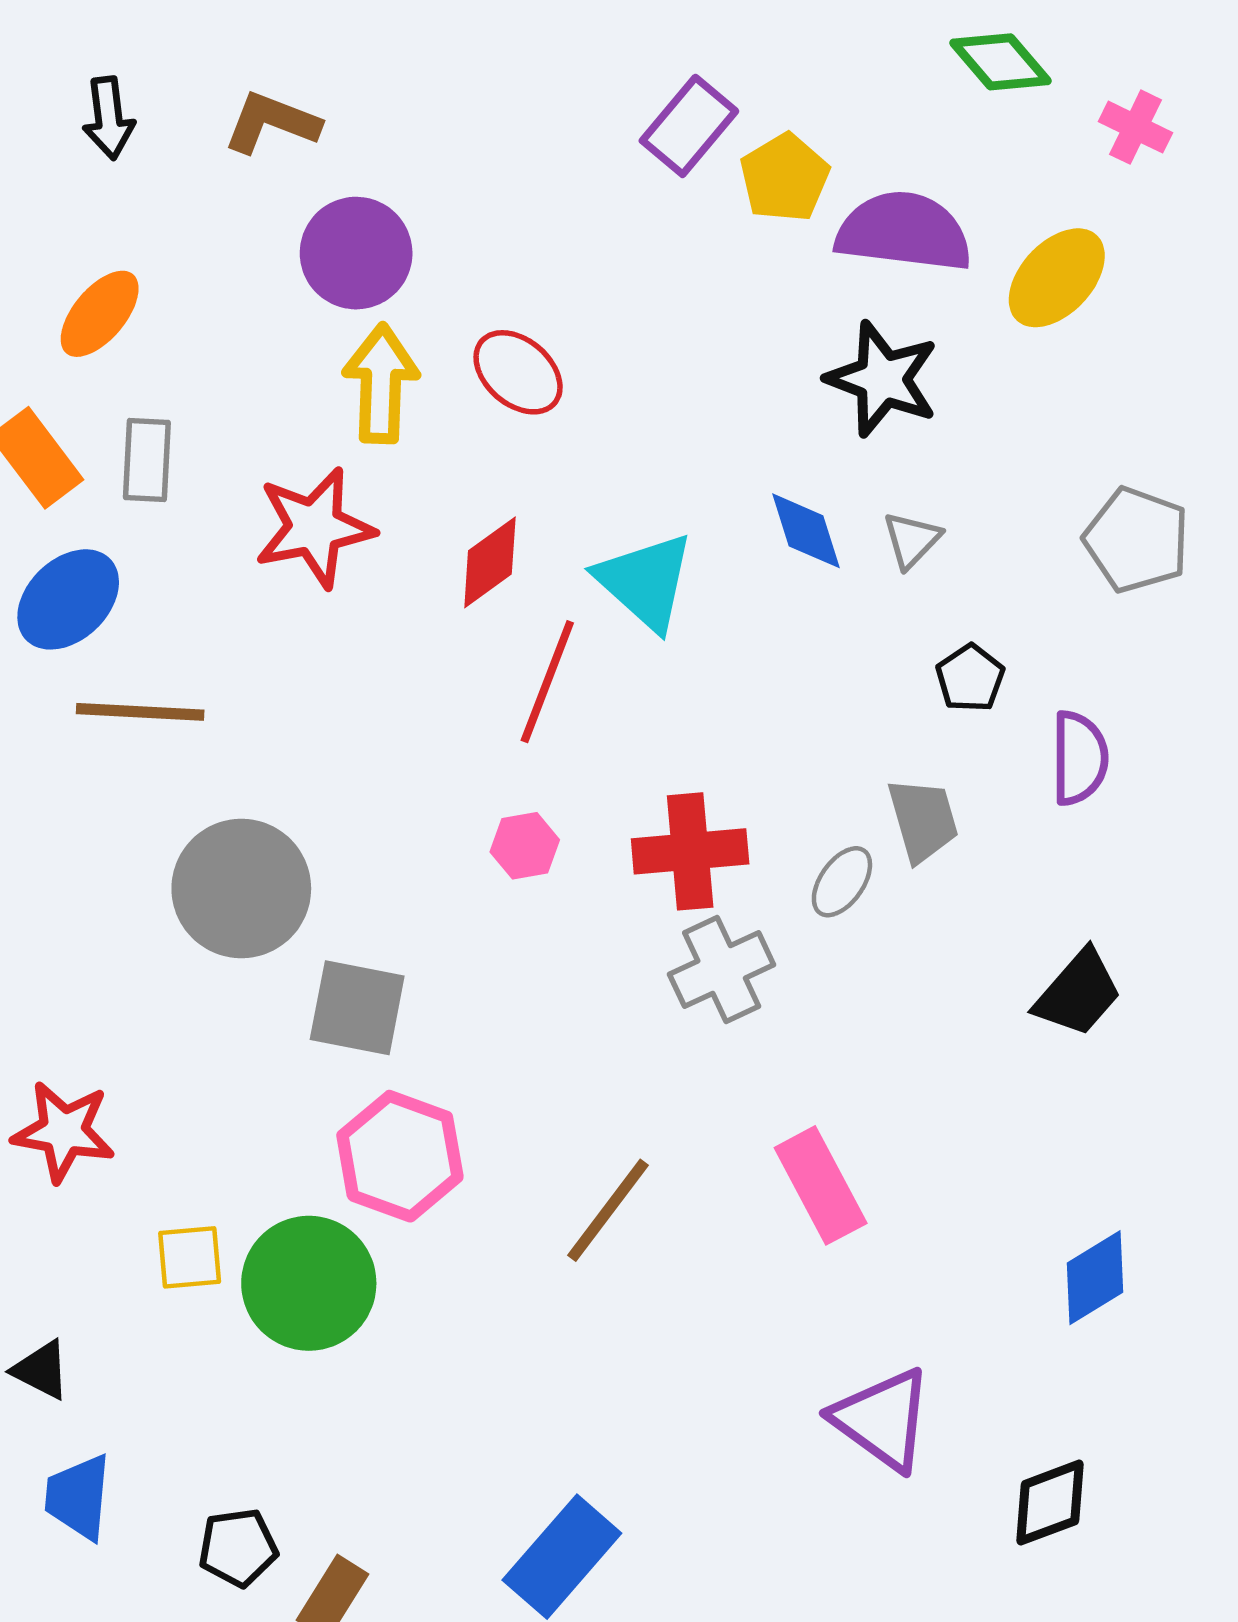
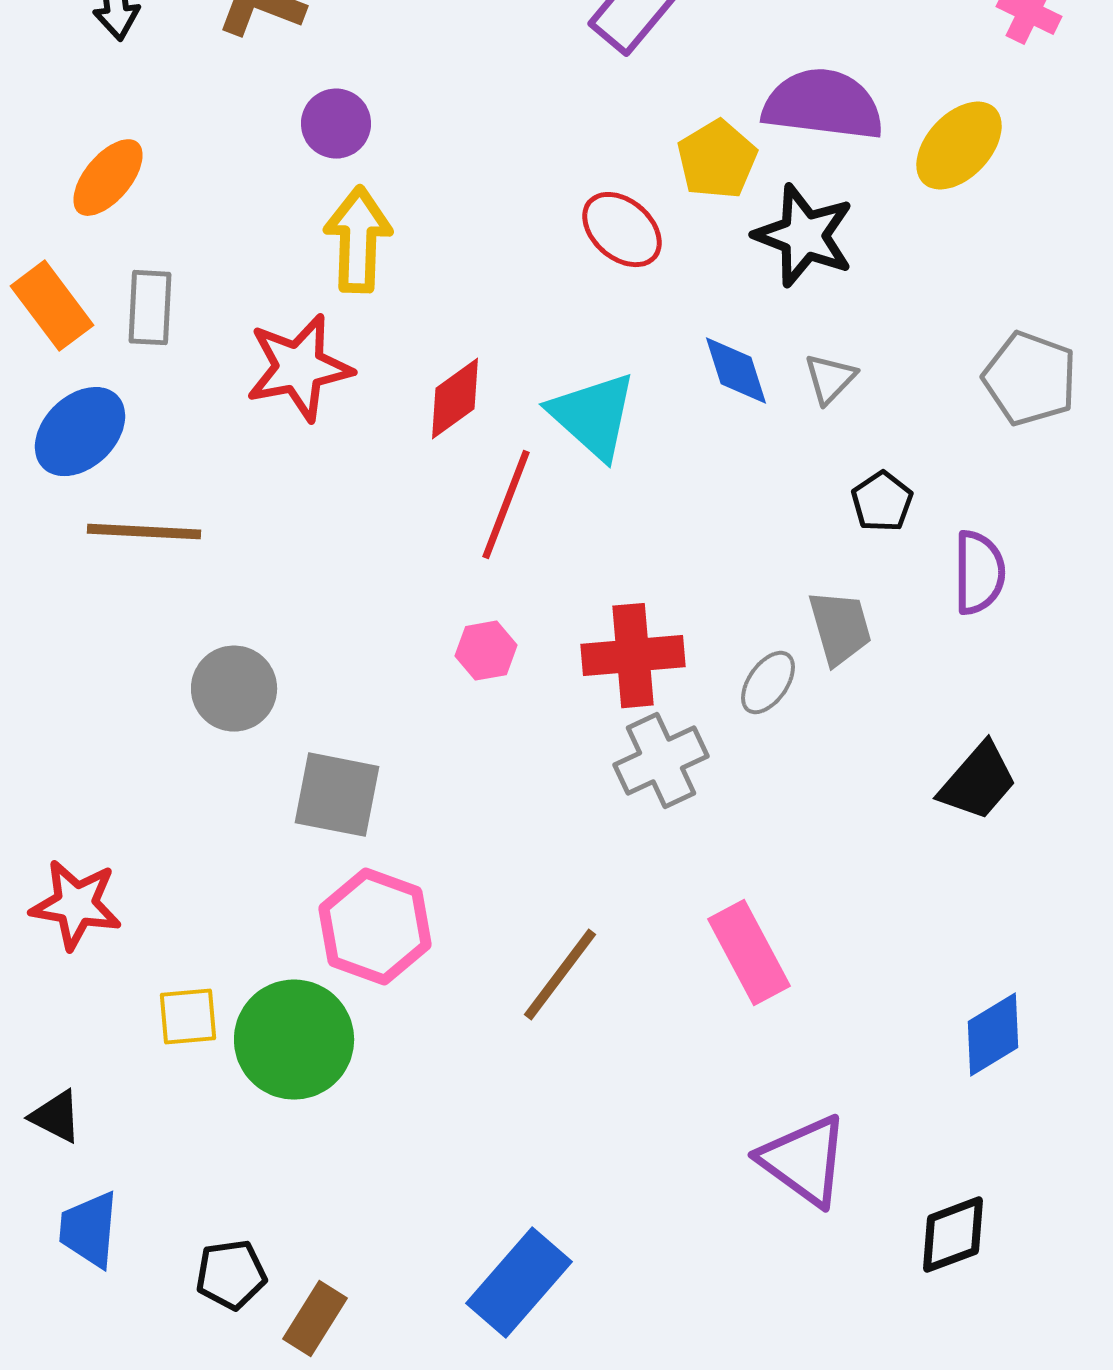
yellow pentagon: (785, 178) -> (717, 160), moved
purple circle: (356, 253) -> (336, 124), size x0.7
red ellipse: (518, 372) -> (622, 230), moved
gray circle: (241, 889) -> (234, 689), size x0.7

